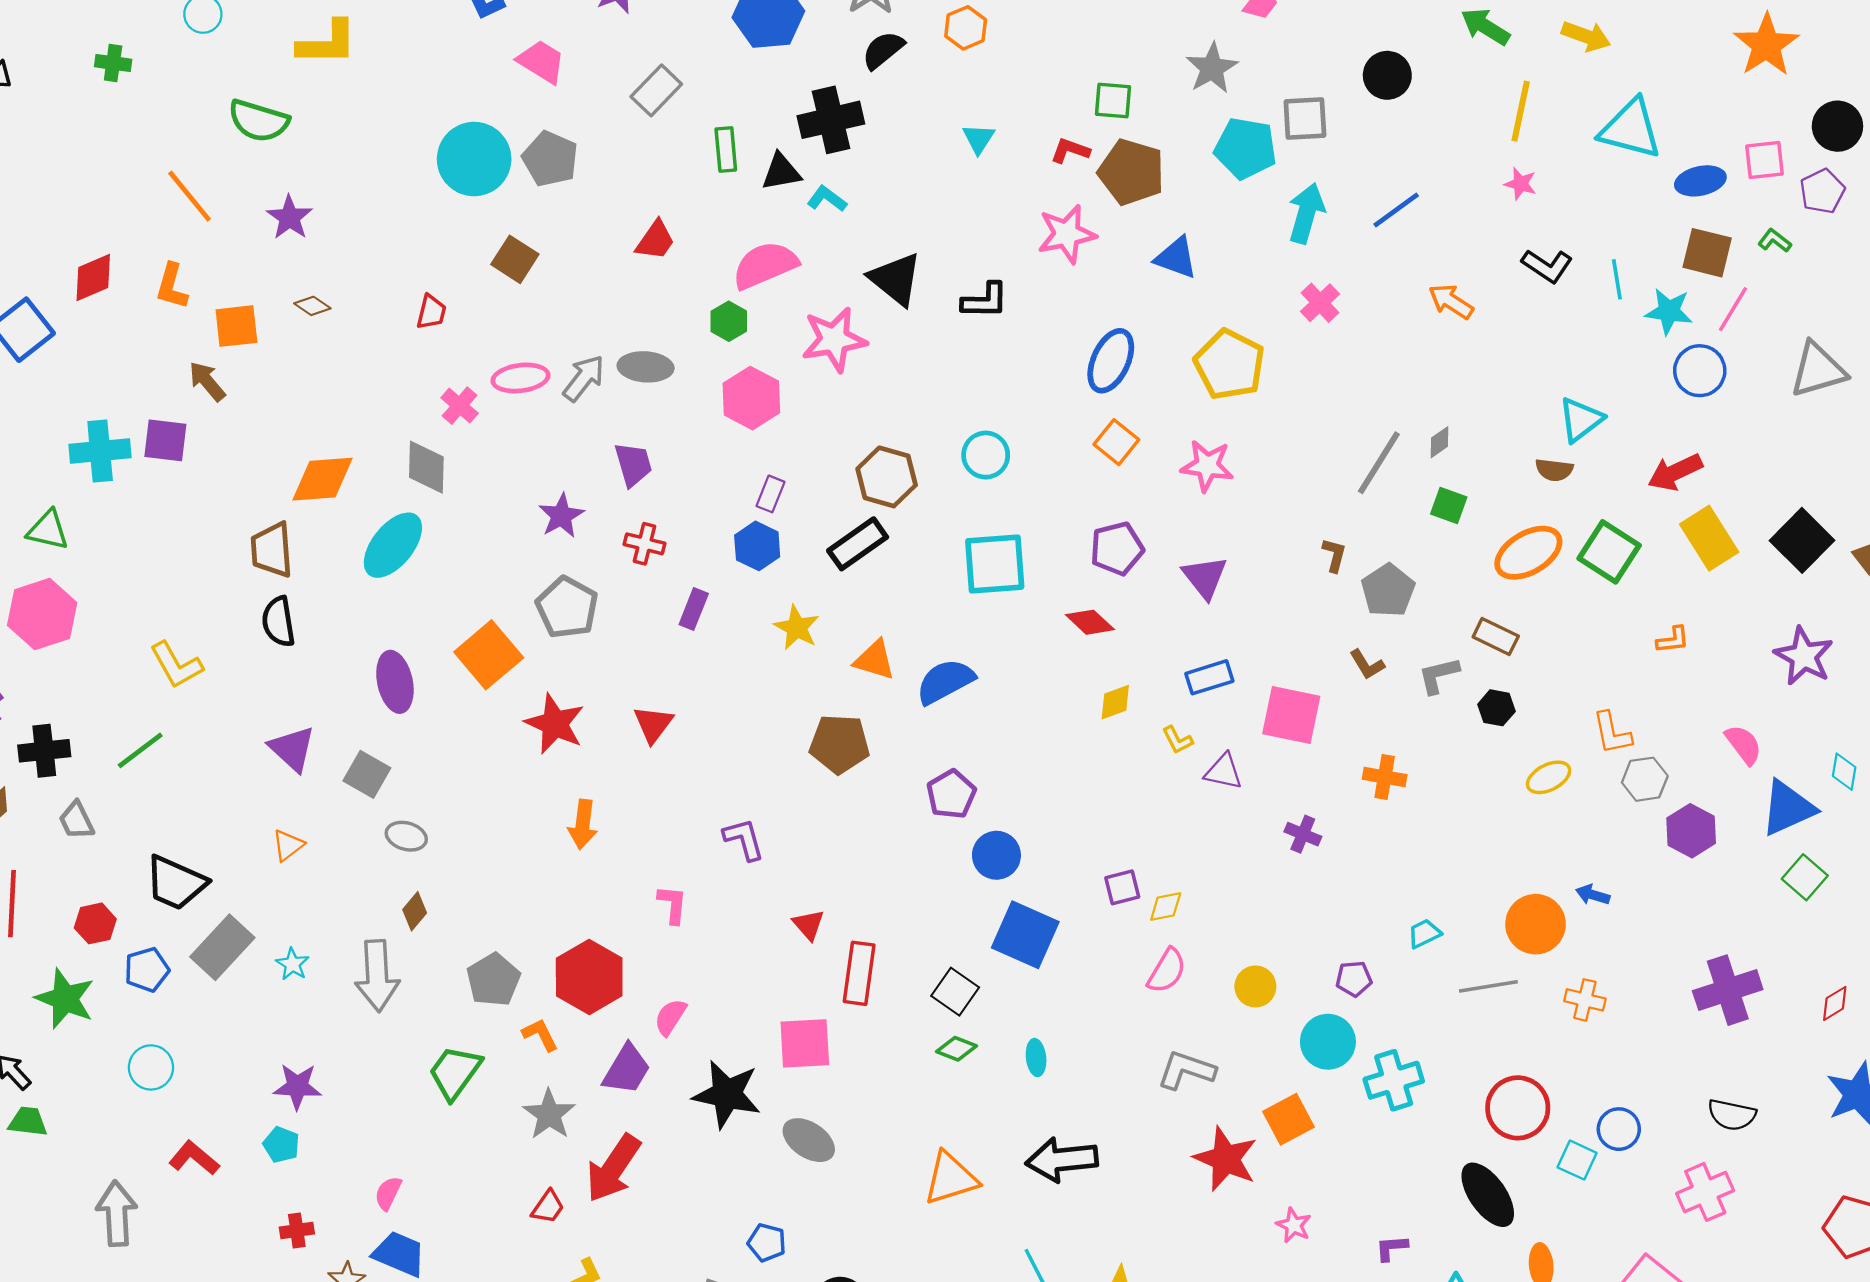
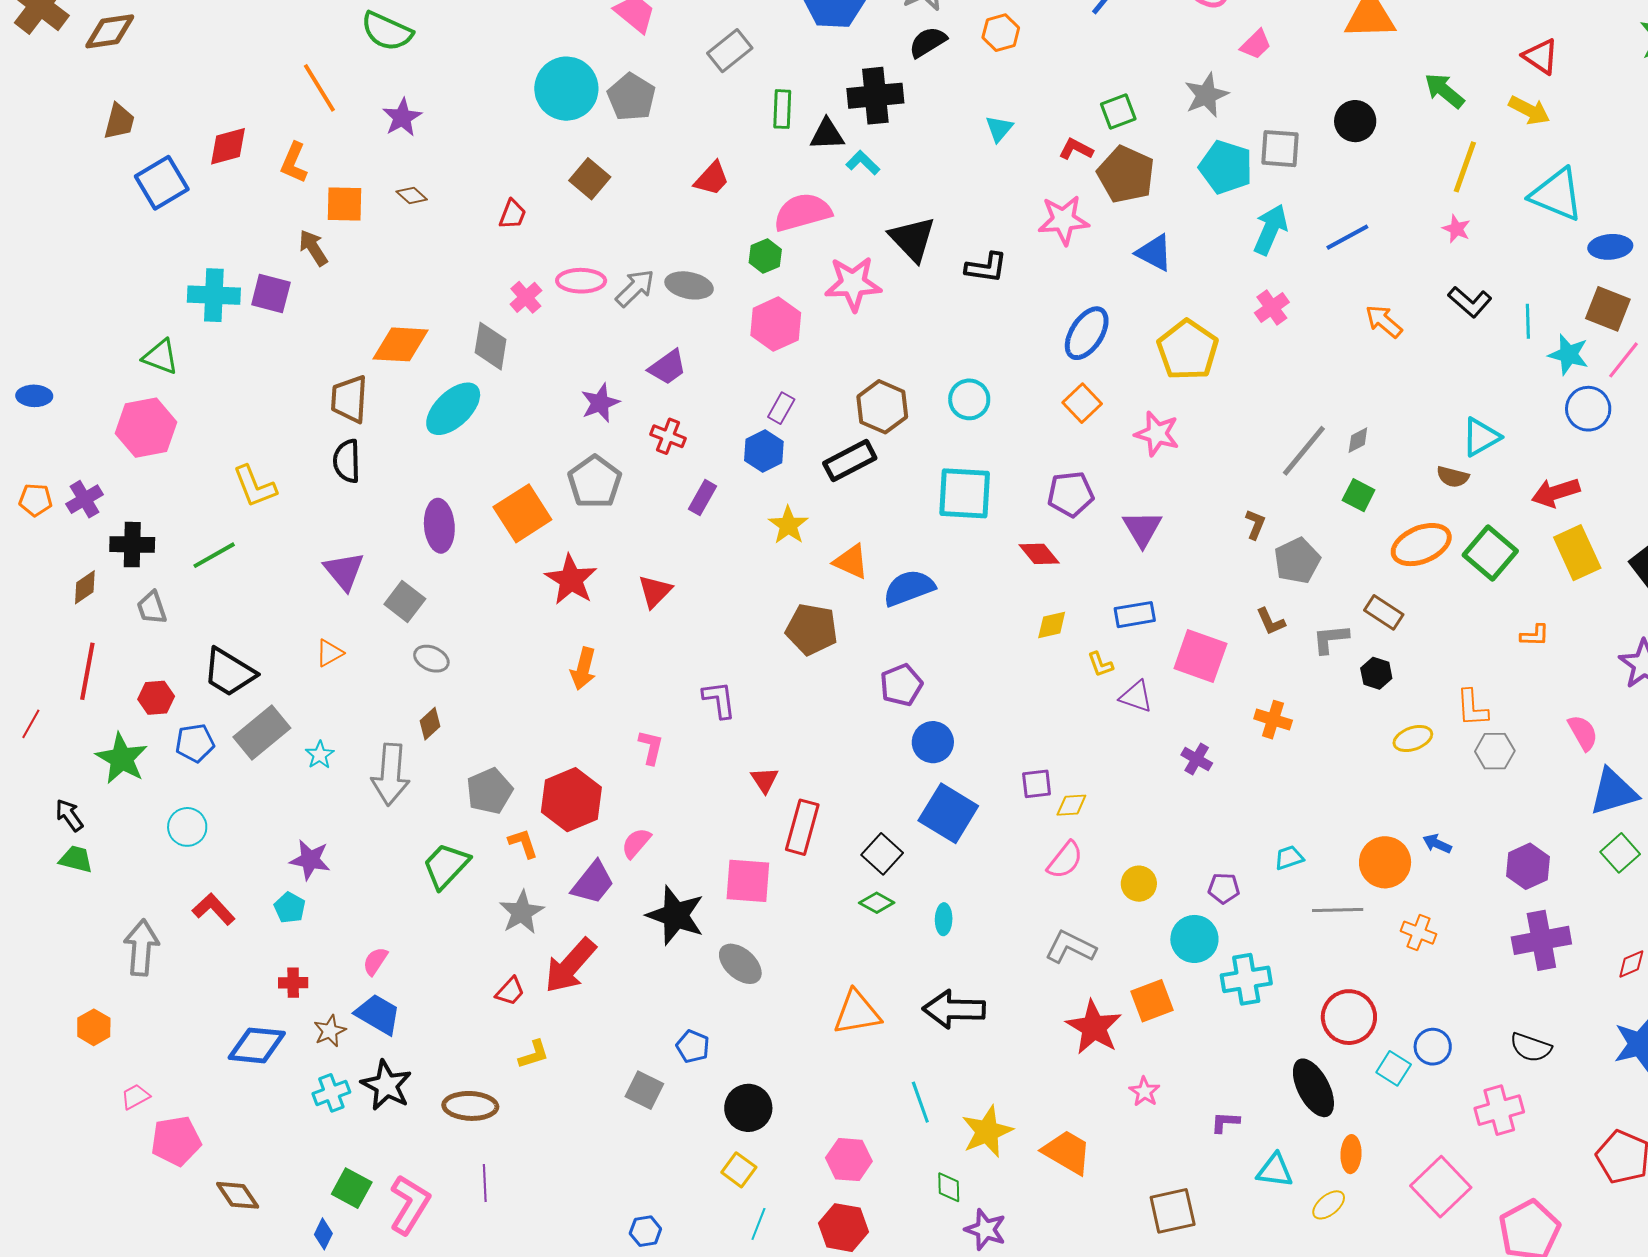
green square: (1113, 101) -> (1118, 111), turned -33
purple trapezoid: (633, 464) -> (667, 367), turned 63
purple hexagon: (1691, 831) -> (1528, 866), moved

